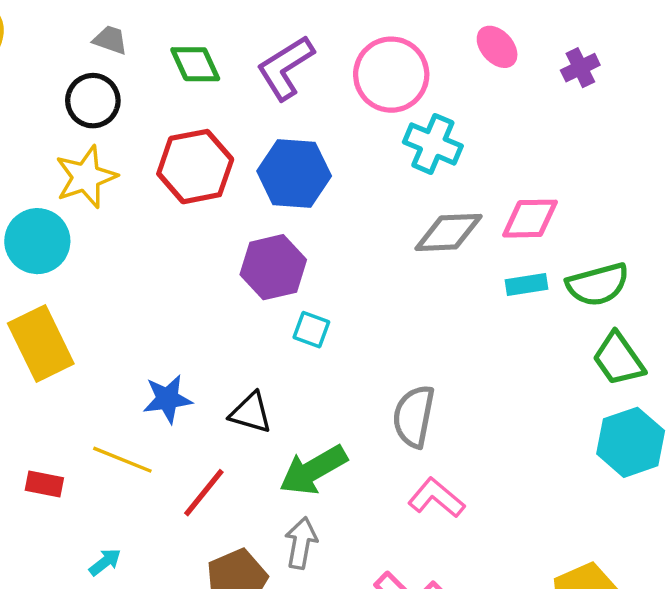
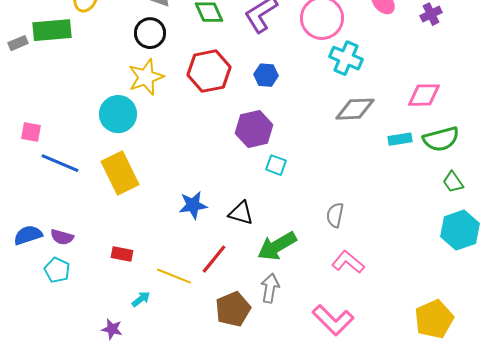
blue hexagon: (294, 173) -> (266, 75), size x0.6
pink diamond: (530, 219) -> (424, 95), moved
green trapezoid: (618, 359) -> (453, 182), size x0.7
gray semicircle: (414, 416) -> (335, 215), size x0.7
yellow line: (122, 460) -> (174, 276), moved
cyan arrow: (105, 562) -> (141, 299), moved

